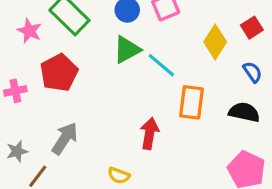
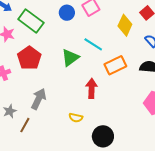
green triangle: (127, 50) -> (70, 58), moved
orange rectangle: (192, 102) -> (115, 65), turned 65

